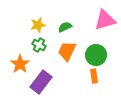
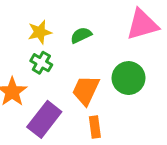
orange trapezoid: (67, 51) -> (86, 90), moved
orange rectangle: (94, 76) -> (95, 127), moved

